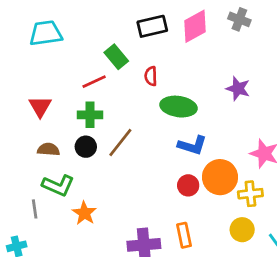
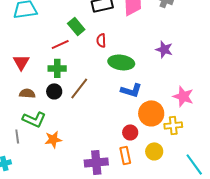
red circle: (188, 185) -> (130, 132), moved
orange star: (84, 213) -> (53, 139), turned 30
yellow circle: (242, 230) -> (154, 151), moved

